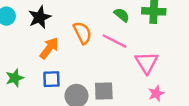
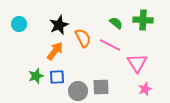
black star: (40, 17) -> (59, 25), moved
green star: (15, 78) -> (36, 76), moved

